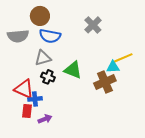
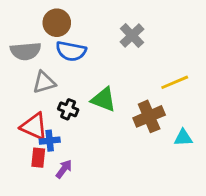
gray triangle: (43, 58) -> (44, 82), moved
cyan triangle: (113, 67) -> (183, 138), moved
purple arrow: (45, 119) -> (64, 169), turned -32

